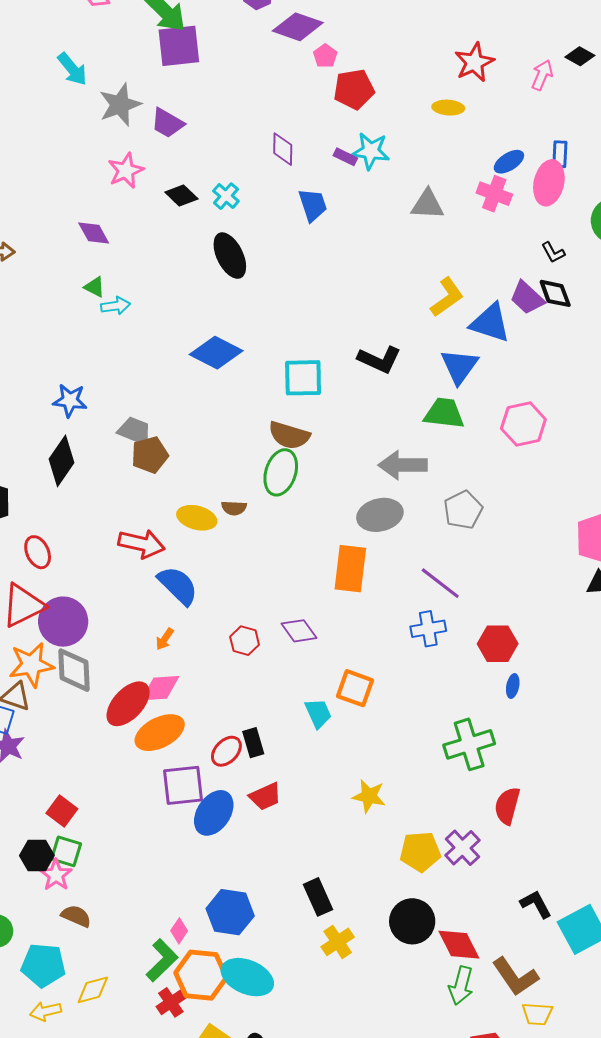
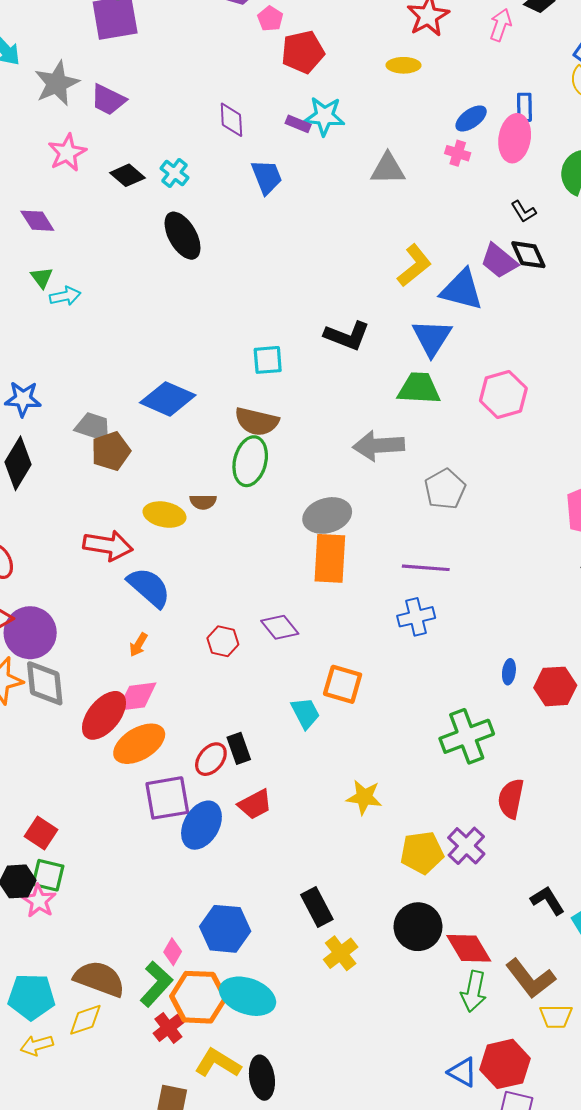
pink cross: (494, 194) -> (458, 153), size x0.7
green triangle: (95, 287) -> (42, 278), turned 30
blue diamond: (216, 353) -> (168, 399), moved
cyan square: (303, 378) -> (268, 360), size x0.7
gray ellipse: (380, 515) -> (327, 515), moved
purple line: (440, 583) -> (426, 568), turned -30
red hexagon: (498, 644) -> (555, 686), moved
brown semicircle: (76, 916) -> (99, 979), moved, size x1.6

